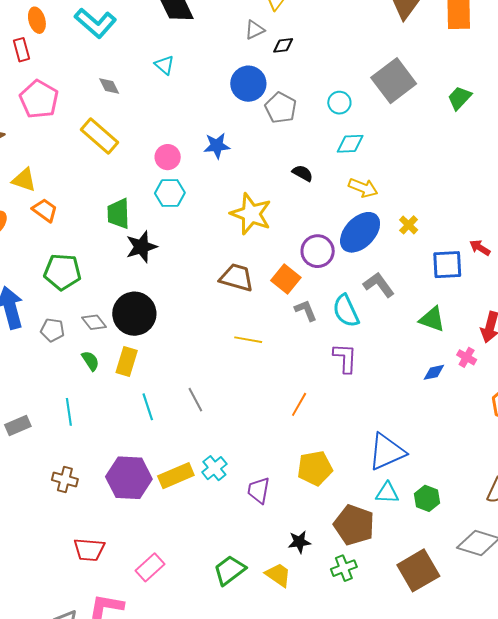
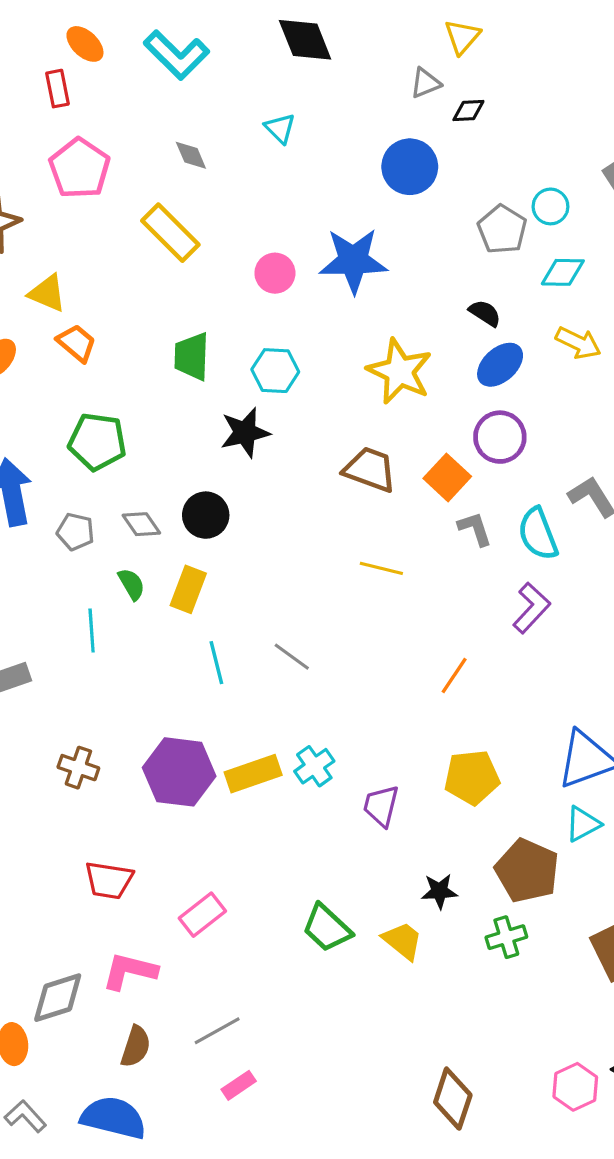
orange ellipse: (37, 20) -> (85, 44), turned -35
gray pentagon: (281, 108) -> (502, 229), moved
blue star: (217, 146) -> (353, 261), size x1.6
cyan hexagon: (170, 193) -> (275, 371), moved
blue ellipse: (360, 232) -> (500, 365), moved, size x0.7
black star: (141, 247) -> (245, 433), moved
black circle: (134, 314) -> (206, 515), size x0.7
purple L-shape: (345, 358) -> (531, 608), turned 36
gray line: (195, 400) -> (292, 657), turned -30
cyan line: (69, 412) -> (92, 631), moved
cyan triangle: (387, 493) -> (583, 824), turned -35
green trapezoid: (230, 570) -> (327, 928), turned -104

